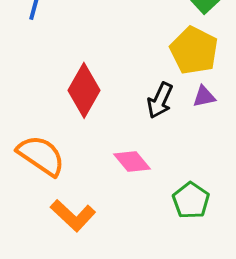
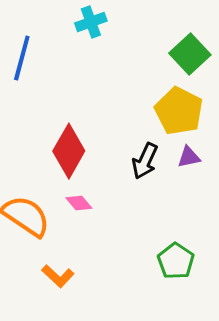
pink diamond: (132, 161) -> (79, 203), moved, size x0.7
orange L-shape: (73, 215) -> (58, 276), size x0.7

